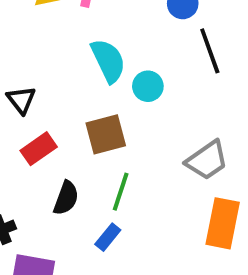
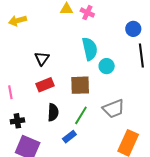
gray trapezoid: (207, 160) -> (114, 109), moved
black semicircle: (66, 198) -> (53, 112), turned -30

